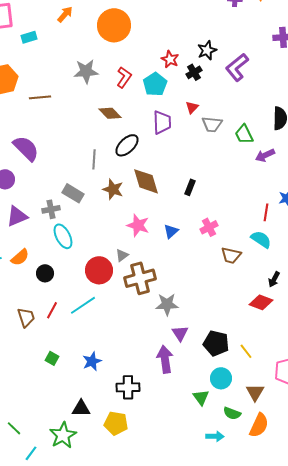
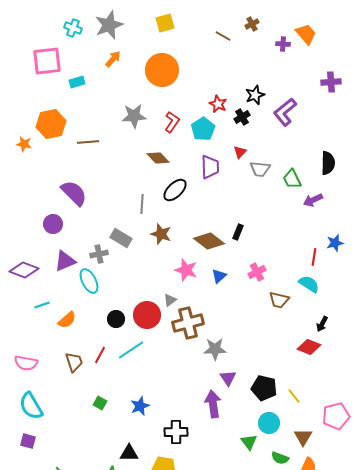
brown diamond: (146, 181) -> (209, 241), moved, turned -36
cyan ellipse: (63, 236) -> (89, 281), moved
orange semicircle: (20, 257) -> (67, 320), moved
black circle: (45, 273) -> (116, 319), moved

